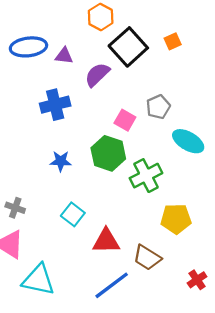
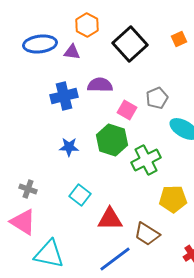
orange hexagon: (101, 17) -> (87, 25), moved
orange square: (173, 41) -> (179, 39), moved
purple semicircle: (97, 75) -> (100, 85), moved, turned 45

